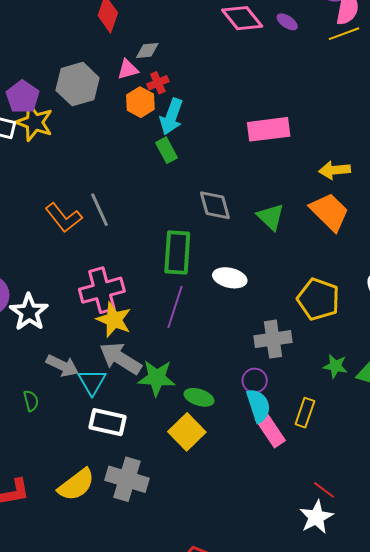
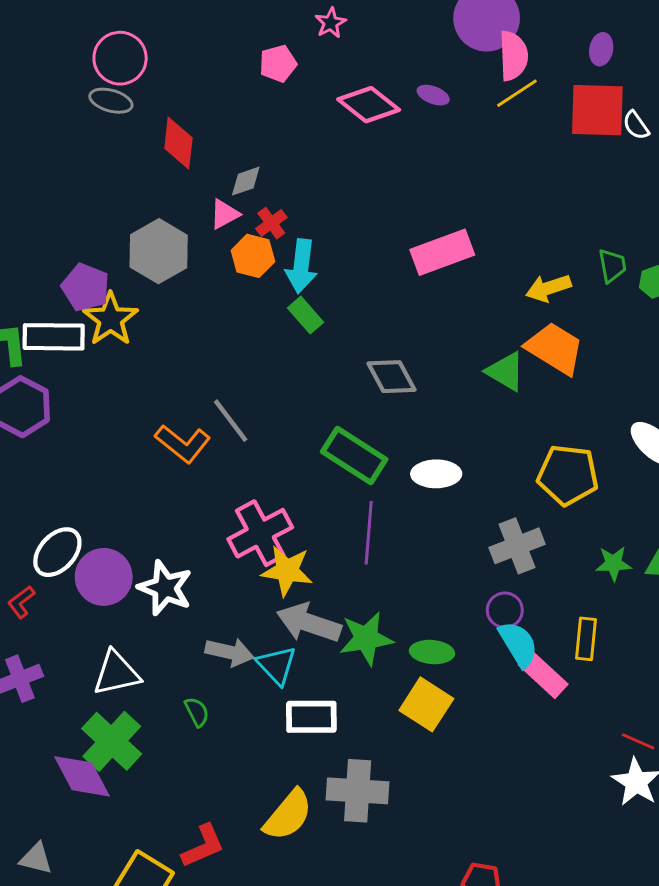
yellow star: (34, 122) -> (111, 319), turned 30
green triangle: (271, 217) -> (505, 372), moved
green rectangle: (177, 253) -> (354, 455), turned -48

